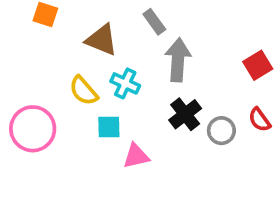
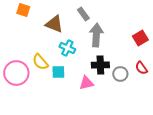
yellow semicircle: (83, 91) -> (40, 62), moved
black cross: (185, 114) -> (100, 65), turned 36
pink triangle: (136, 156) -> (86, 83), moved

